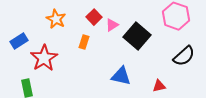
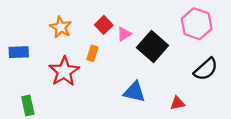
blue rectangle: (19, 41) -> (19, 52), turned 30
red star: (44, 58) -> (64, 71), moved

